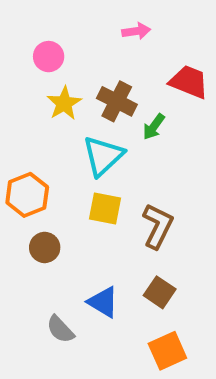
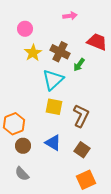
orange hexagon: (27, 195) -> (14, 124), moved
brown circle: (45, 247) -> (23, 146), moved
blue triangle: (103, 302) -> (53, 143), moved
gray semicircle: (60, 329) -> (22, 174), moved

